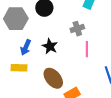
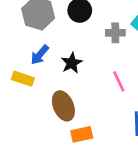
gray cross: (77, 29) -> (115, 33), moved
pink line: (87, 49) -> (119, 81), turned -42

